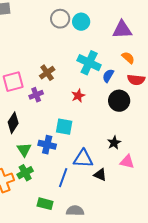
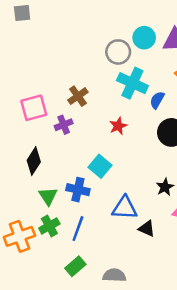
gray circle: (60, 19) -> (118, 52), moved
cyan circle: (81, 22) -> (144, 38), moved
cyan square: (64, 127) -> (100, 166), turned 30
blue line: (63, 178) -> (78, 229), moved
green rectangle: (45, 204) -> (75, 266), turned -56

